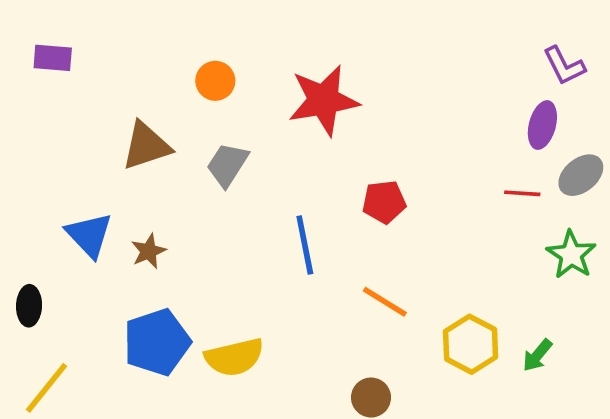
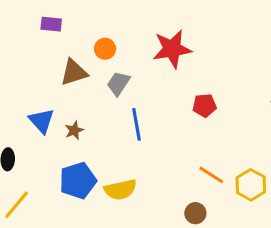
purple rectangle: (53, 58) -> (51, 24), moved
orange circle: (215, 81) -> (105, 49), moved
blue line: (305, 245) -> (137, 124), moved
orange line: (385, 302) -> (211, 175), moved

